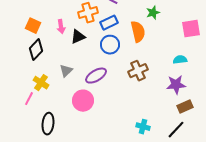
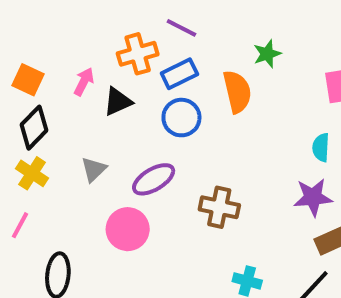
pink arrow: (61, 27) -> (84, 82), turned -144
cyan semicircle: (180, 60) -> (321, 147), turned -80
brown cross: (138, 71) -> (219, 207), moved, turned 36
yellow cross: (41, 83) -> (32, 173), moved

